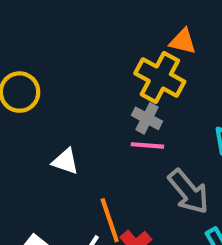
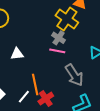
white triangle: (65, 161) -> (17, 54), turned -32

